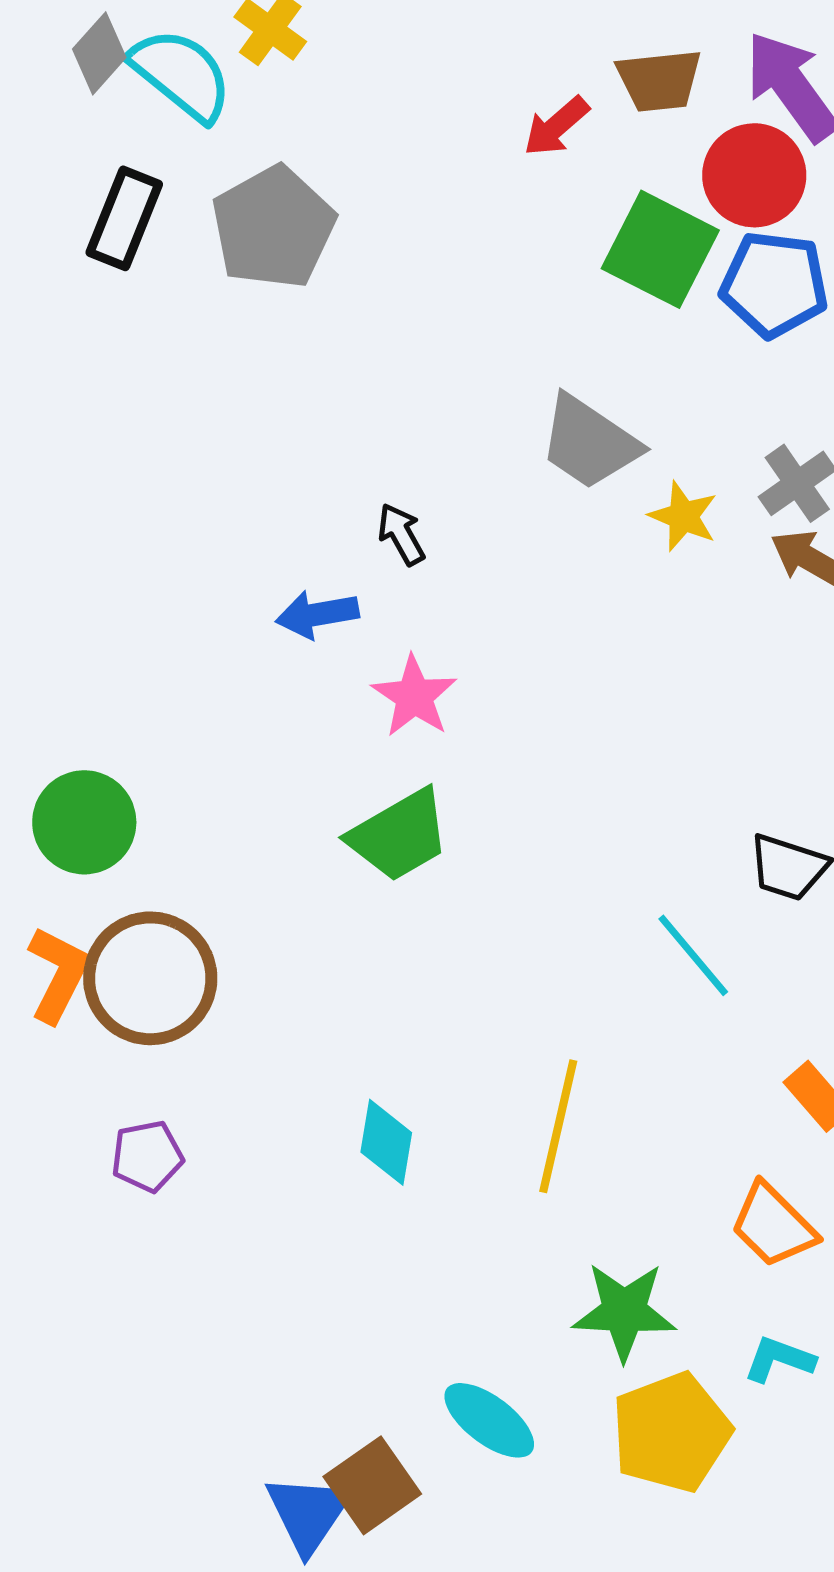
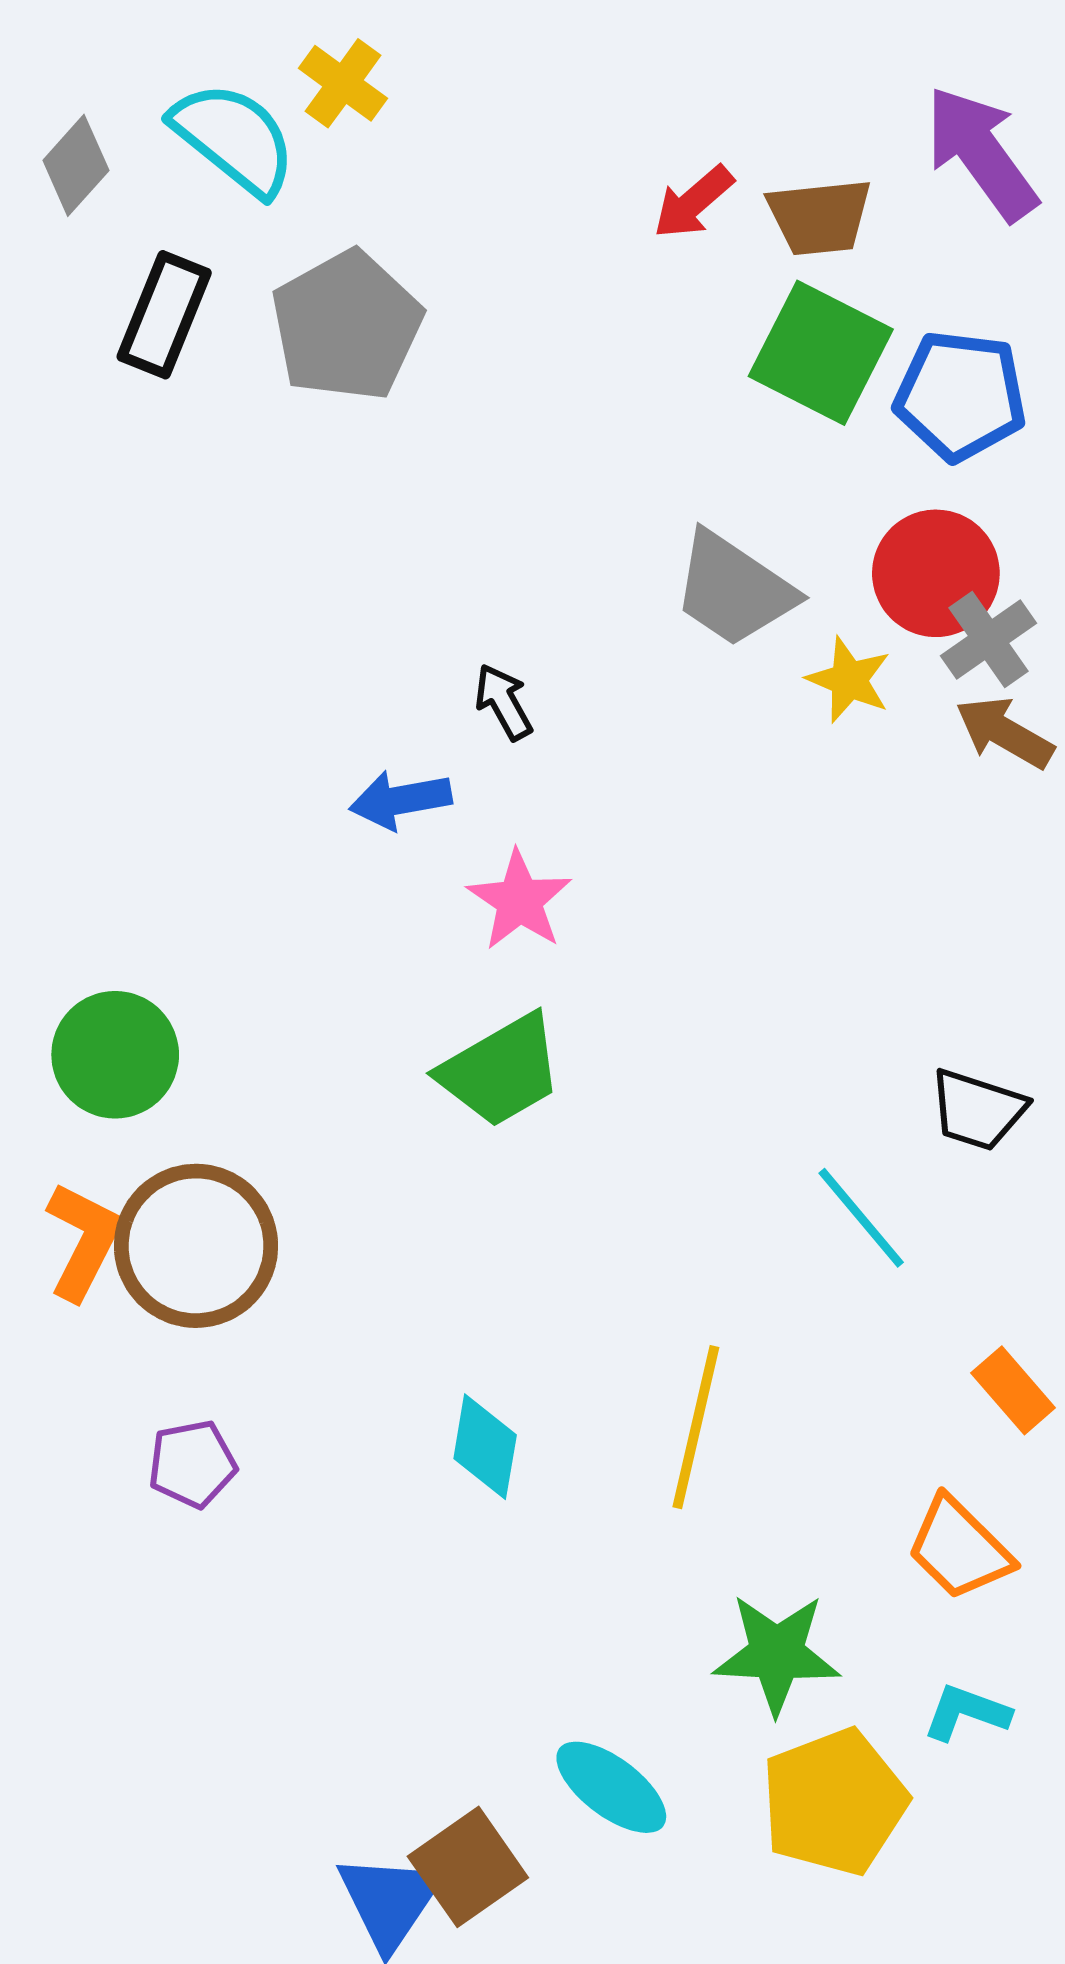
gray diamond: (99, 53) -> (76, 165), moved
brown trapezoid: (659, 80) -> (820, 217), moved
red circle: (754, 175) -> (936, 573), moved

